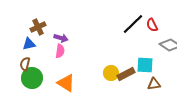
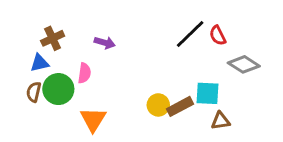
purple arrow: (61, 38) -> (105, 43), moved
green circle: (32, 78) -> (58, 89), moved
orange triangle: (66, 83) -> (93, 119), turned 30

